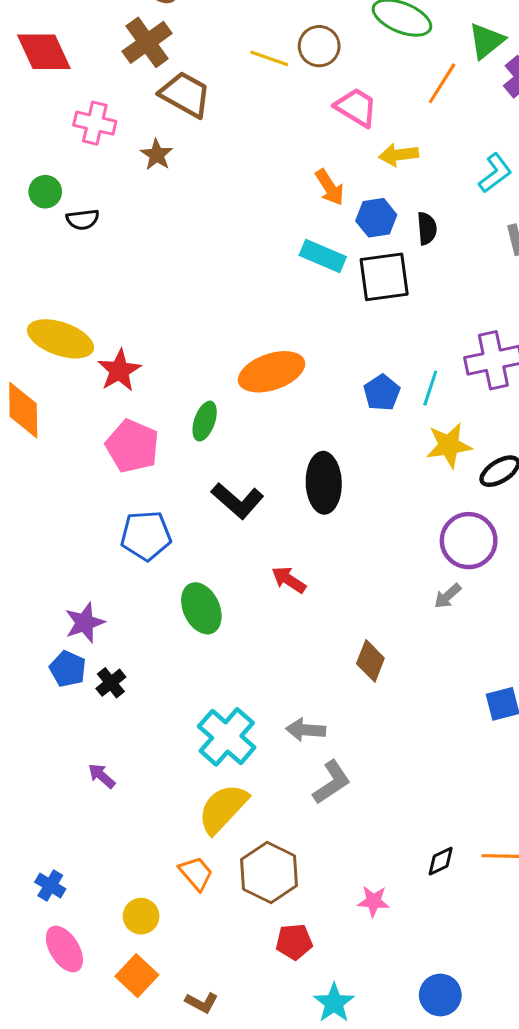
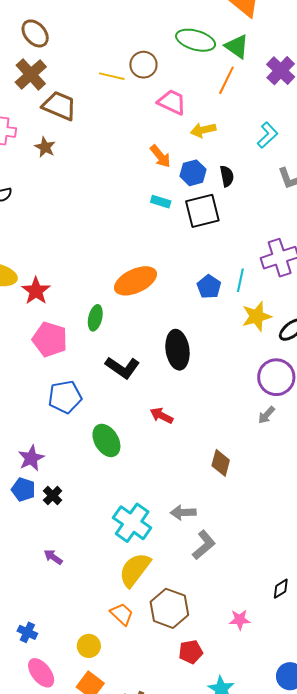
green triangle: (486, 41) -> (237, 46), moved, turned -40
cyan rectangle: (323, 256) -> (161, 202), size x0.7

